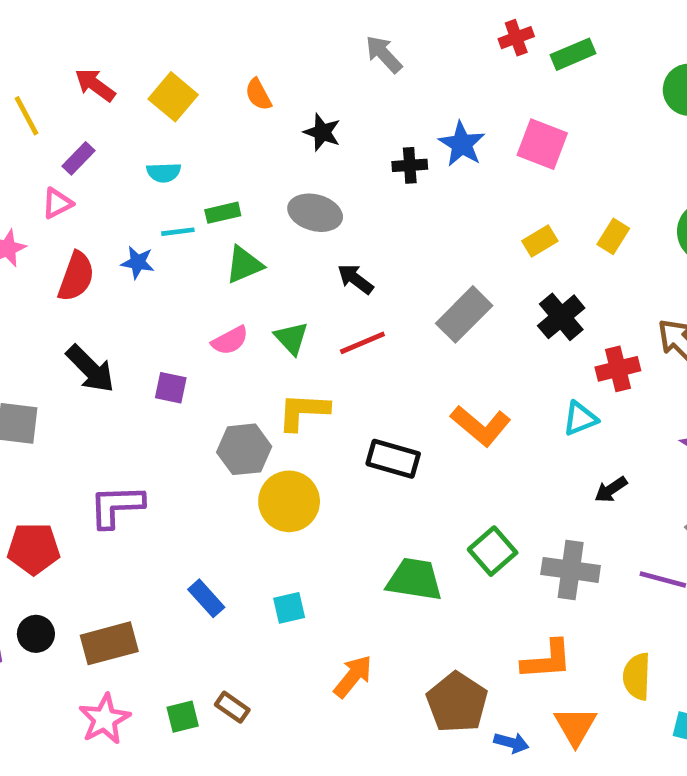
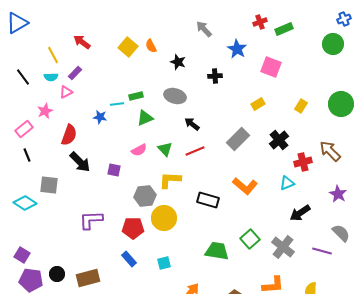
yellow square: (173, 97) -> (128, 47), moved
blue star: (462, 144) -> (237, 49), moved
cyan semicircle: (164, 172) -> (51, 77), moved
yellow rectangle: (540, 241) -> (258, 104), moved
red semicircle: (76, 277) -> (69, 135), moved
black arrow: (611, 490) -> (300, 213), size x1.5
red pentagon: (34, 549) -> (133, 228), moved
gray cross: (571, 570) -> (283, 247), turned 30

